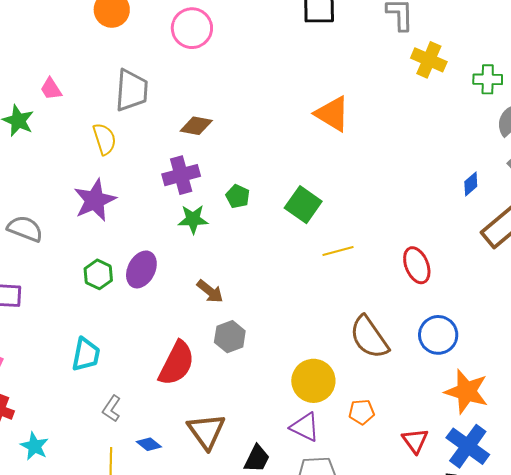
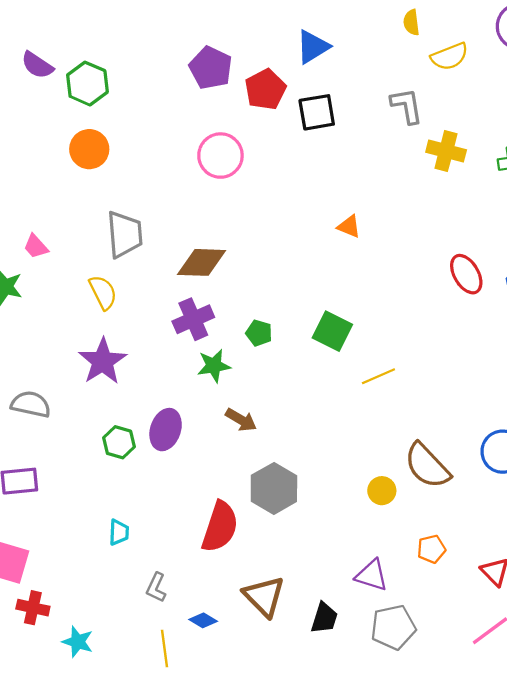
pink circle: (192, 28) -> (220, 156), moved
orange triangle: (332, 114) -> (349, 226), size x0.6
brown diamond: (196, 126) -> (202, 262), size x1.4
red ellipse: (417, 265) -> (466, 274), moved
brown arrow: (210, 291) -> (241, 420), moved
gray hexagon: (230, 337) -> (274, 488), size x1.4
cyan trapezoid: (86, 354) -> (119, 532), size x0.7
yellow circle: (313, 381) -> (382, 491), moved, size x0.6

